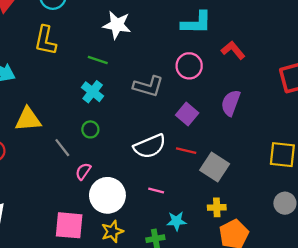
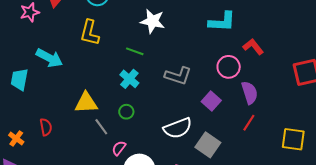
pink circle: (189, 66) -> (229, 67), moved
purple semicircle: (231, 103) -> (250, 93), turned 140
yellow triangle: (28, 119) -> (86, 103), moved
red line: (186, 151) -> (249, 123), moved, turned -72
gray square: (215, 167) -> (208, 145), moved

